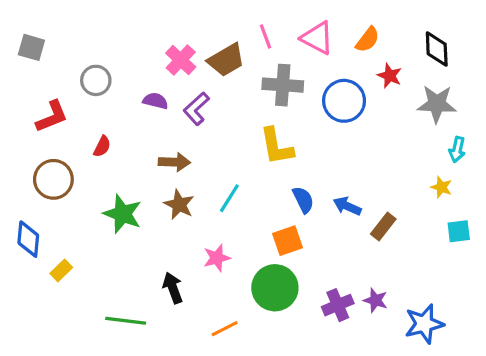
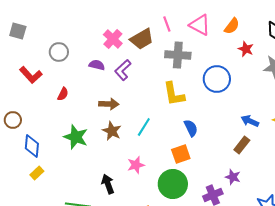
blue circle: (344, 101) -> (217, 79), moved
red L-shape: (52, 117) -> (31, 75), turned 70
brown circle: (53, 179) -> (13, 120), moved, size x0.7
blue arrow: (347, 206) -> (250, 121), moved
blue diamond: (28, 239) -> (32, 146), moved
purple star: (375, 300) -> (233, 177), moved

